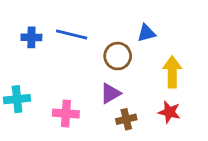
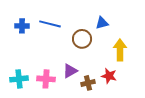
purple triangle: (110, 93) -> (70, 71), moved
cyan cross: (17, 99) -> (19, 79), moved
red star: (169, 112) -> (109, 76), moved

